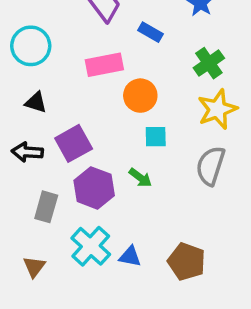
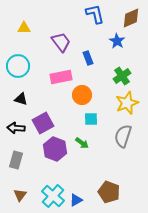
blue rectangle: (151, 32) -> (88, 58), turned 40
gray rectangle: (46, 207) -> (16, 160), moved
cyan cross: (91, 246) -> (53, 196), moved
blue triangle: (130, 256) -> (76, 200), moved, turned -40

